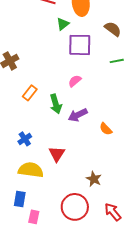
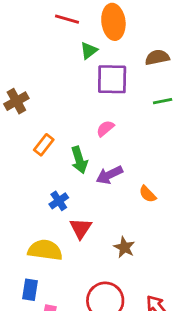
brown semicircle: (113, 29) -> (157, 57), turned -48
blue cross: (25, 139) -> (59, 201), moved
brown star: (94, 179) -> (124, 247), moved

